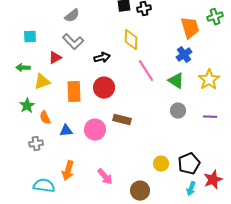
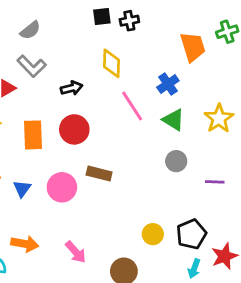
blue cross: (184, 55) -> (168, 84), moved
purple line: (210, 117) -> (215, 182), moved
blue triangle: (66, 131) -> (22, 189), turned -48
orange arrow: (68, 171) -> (25, 244), turned -96

